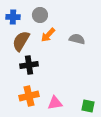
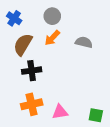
gray circle: (40, 15) -> (52, 16), moved
blue cross: (13, 17) -> (14, 18), turned 32

